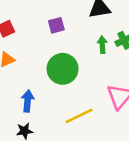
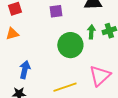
green circle: (63, 69) -> (70, 45), moved

